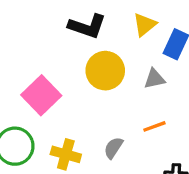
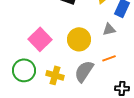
yellow circle: (105, 71) -> (79, 39), moved
gray semicircle: (113, 148) -> (84, 71), size x1.6

